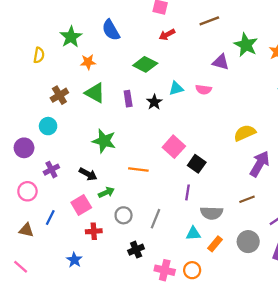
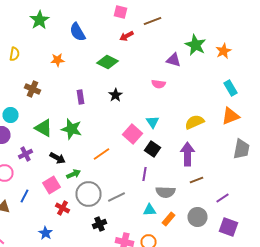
brown line: (209, 21) -> (152, 21), moved
green star: (71, 37) -> (40, 20), moved
cyan triangle: (176, 88) -> (152, 122), moved, turned -48
green triangle: (95, 93) -> (44, 128), moved
brown cross: (59, 95) -> (32, 89), turned -35
purple rectangle: (128, 99) -> (80, 97), moved
cyan circle: (48, 126) -> (10, 115), moved
purple arrow: (260, 164) -> (188, 154), moved, turned -30
orange line: (138, 170) -> (102, 154), turned -42
gray circle: (124, 215) -> (88, 194), size x1.6
gray line: (156, 219) -> (116, 197), turned 42
red cross: (94, 231) -> (62, 208), turned 32

